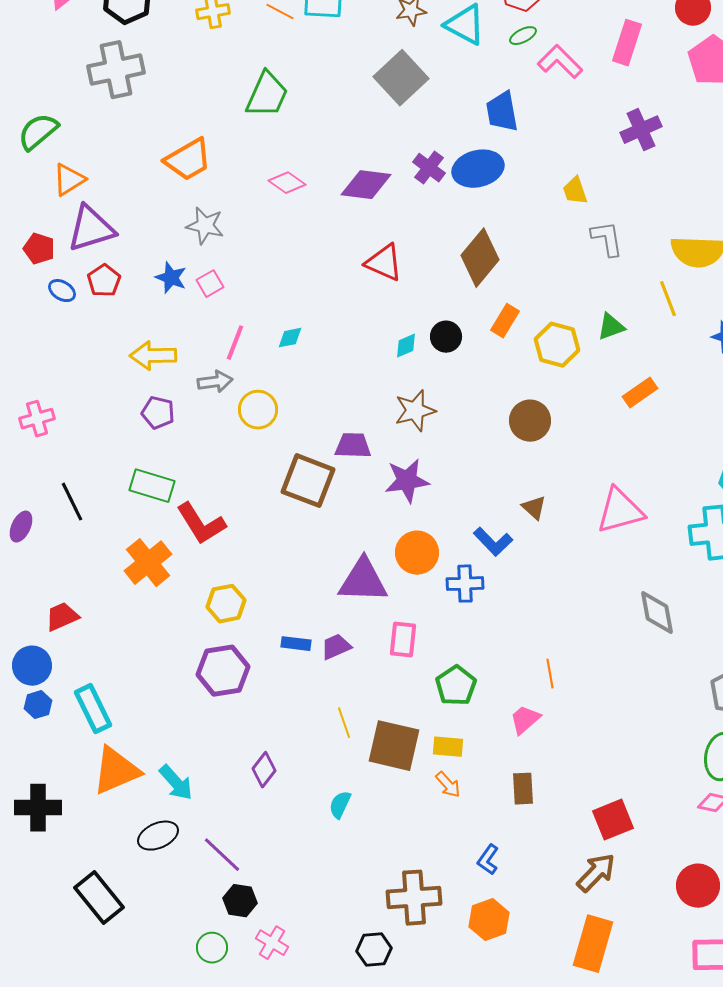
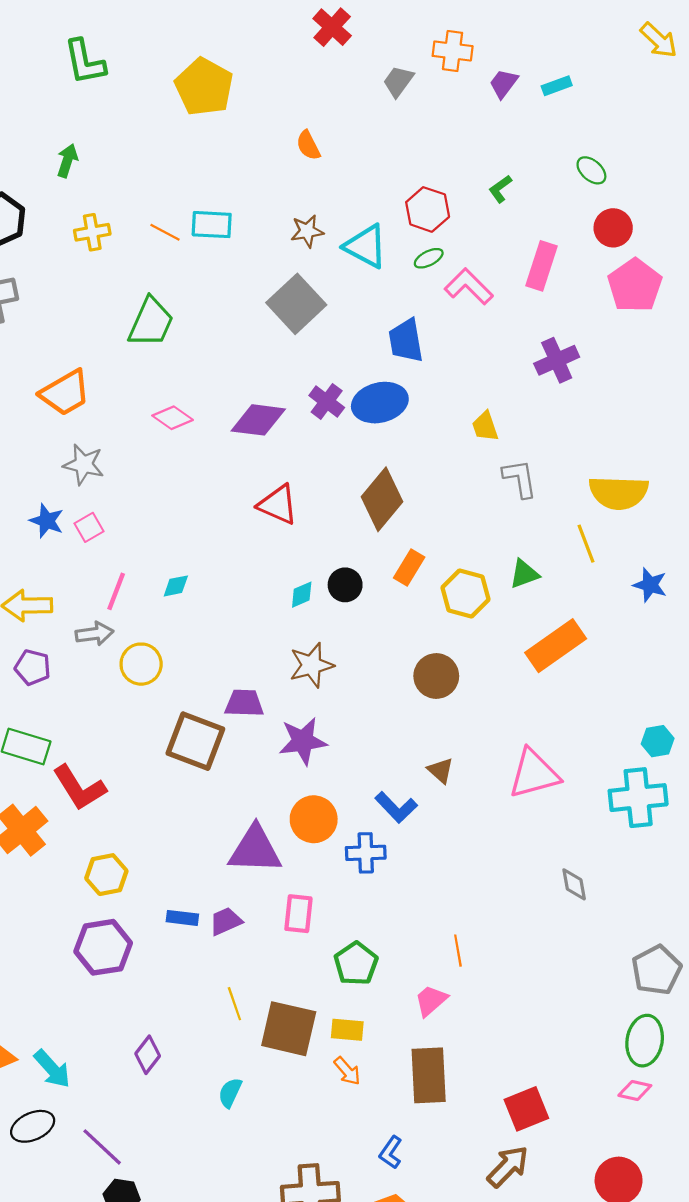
orange rectangle: (640, 393) -> (556, 646), size x1.6
gray diamond: (657, 613) -> (574, 884), size x0.7
brown rectangle: (523, 789) -> (429, 1075), size x1.6

